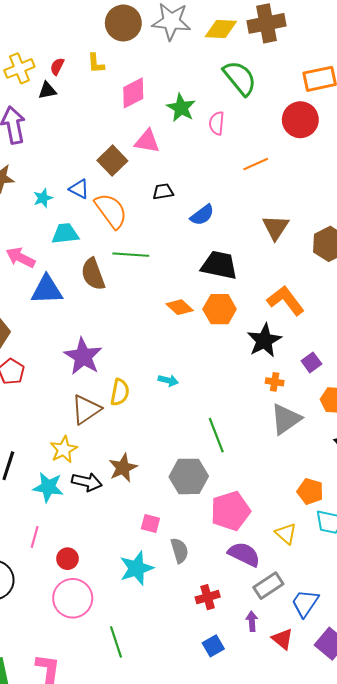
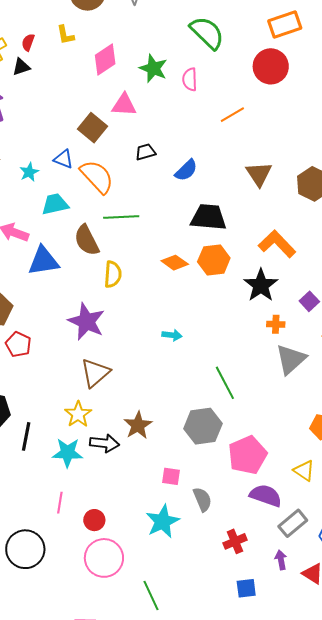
yellow semicircle: (120, 392) -> (113, 274), moved
blue square: (213, 646) -> (246, 588), turned 30

